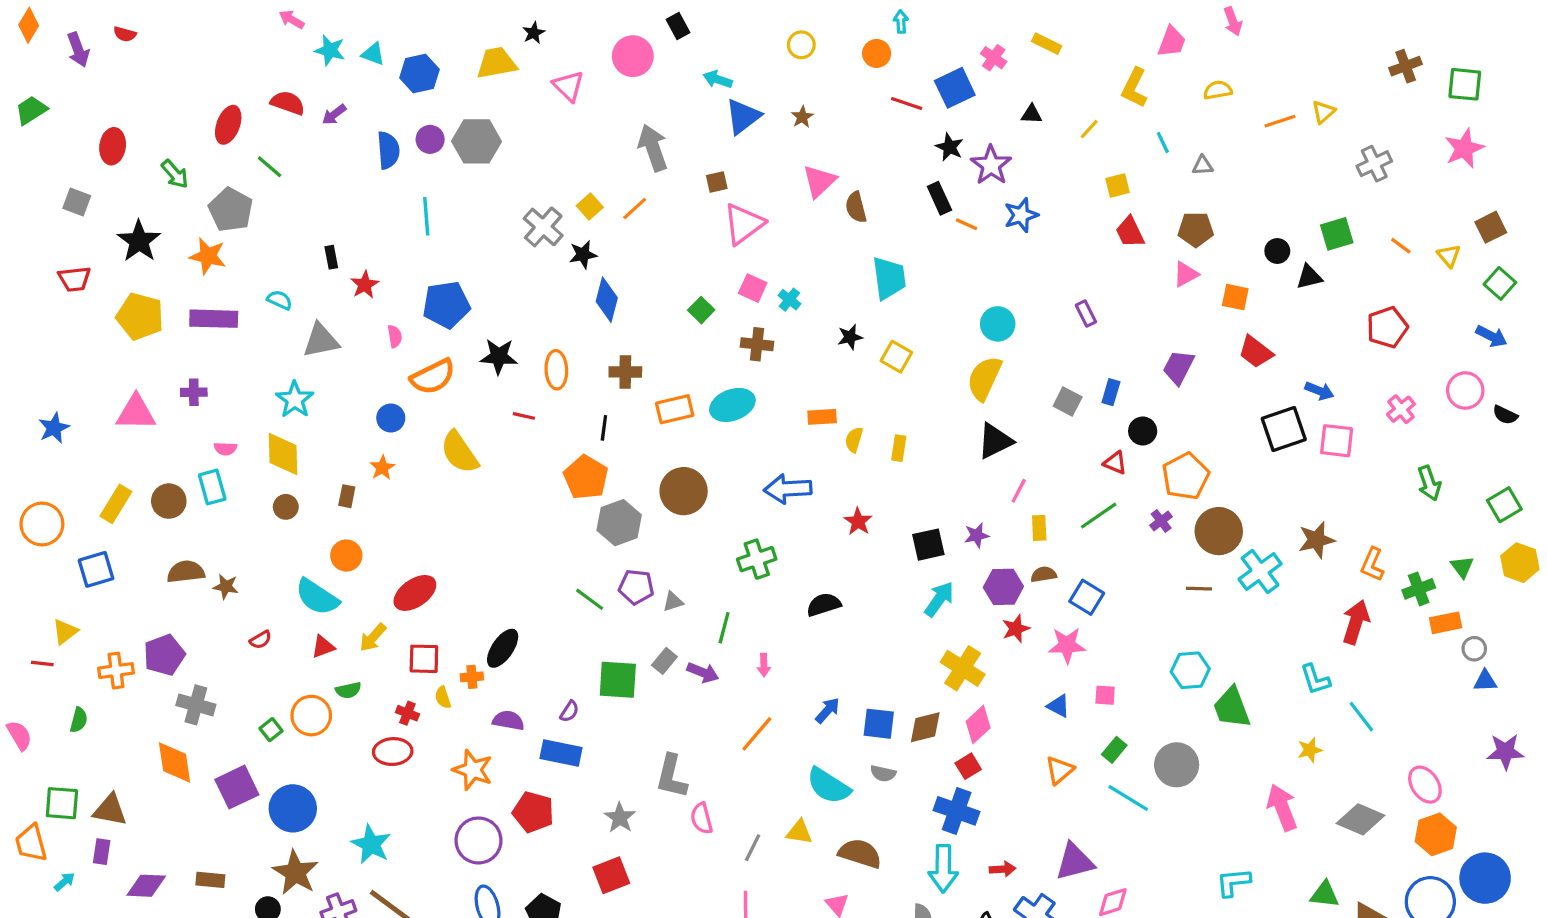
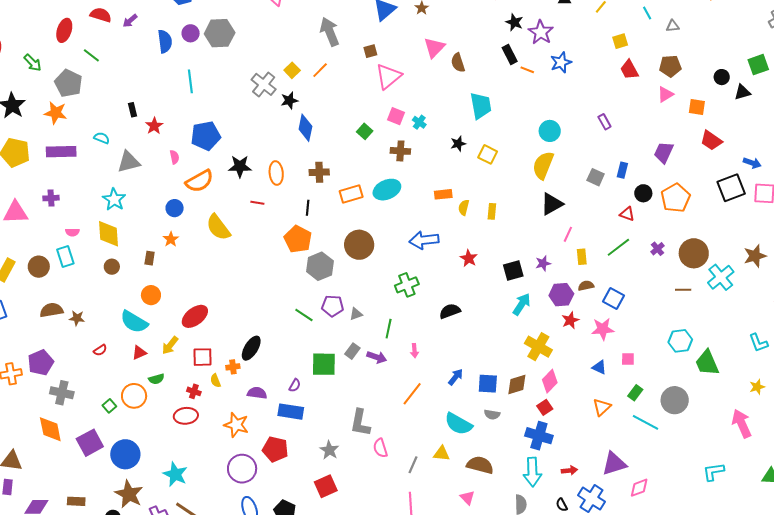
orange pentagon: (1186, 476) -> (676, 198), moved

